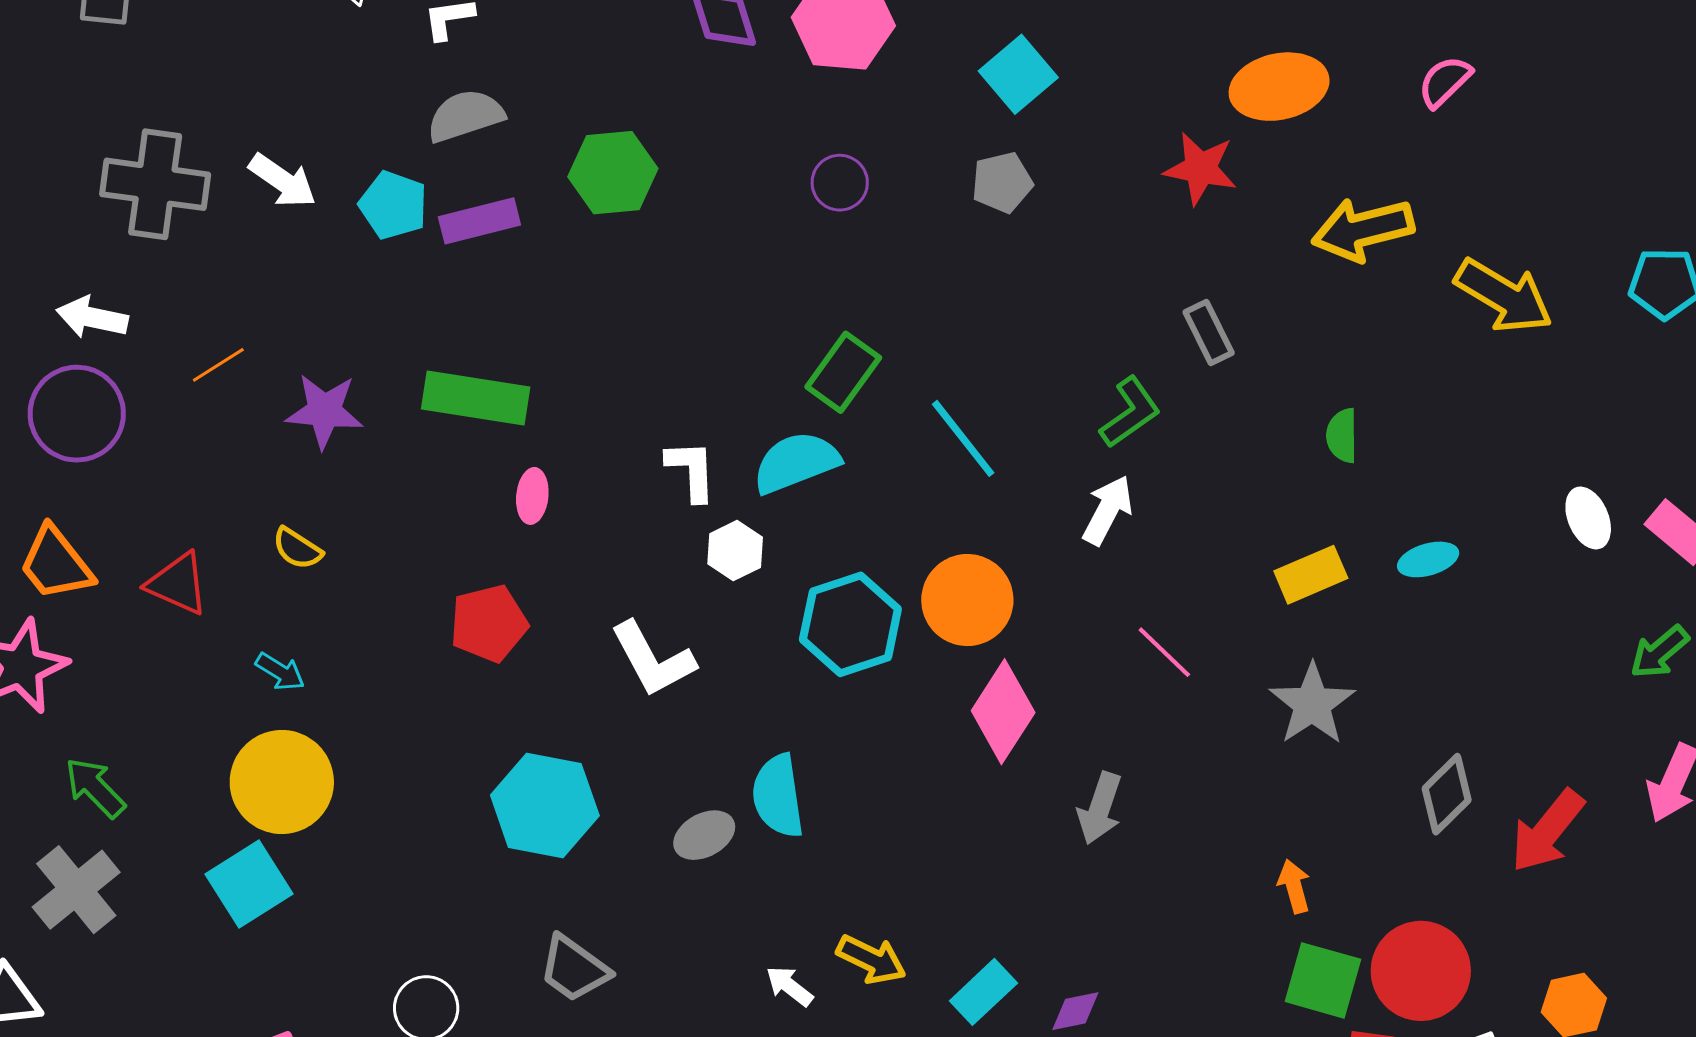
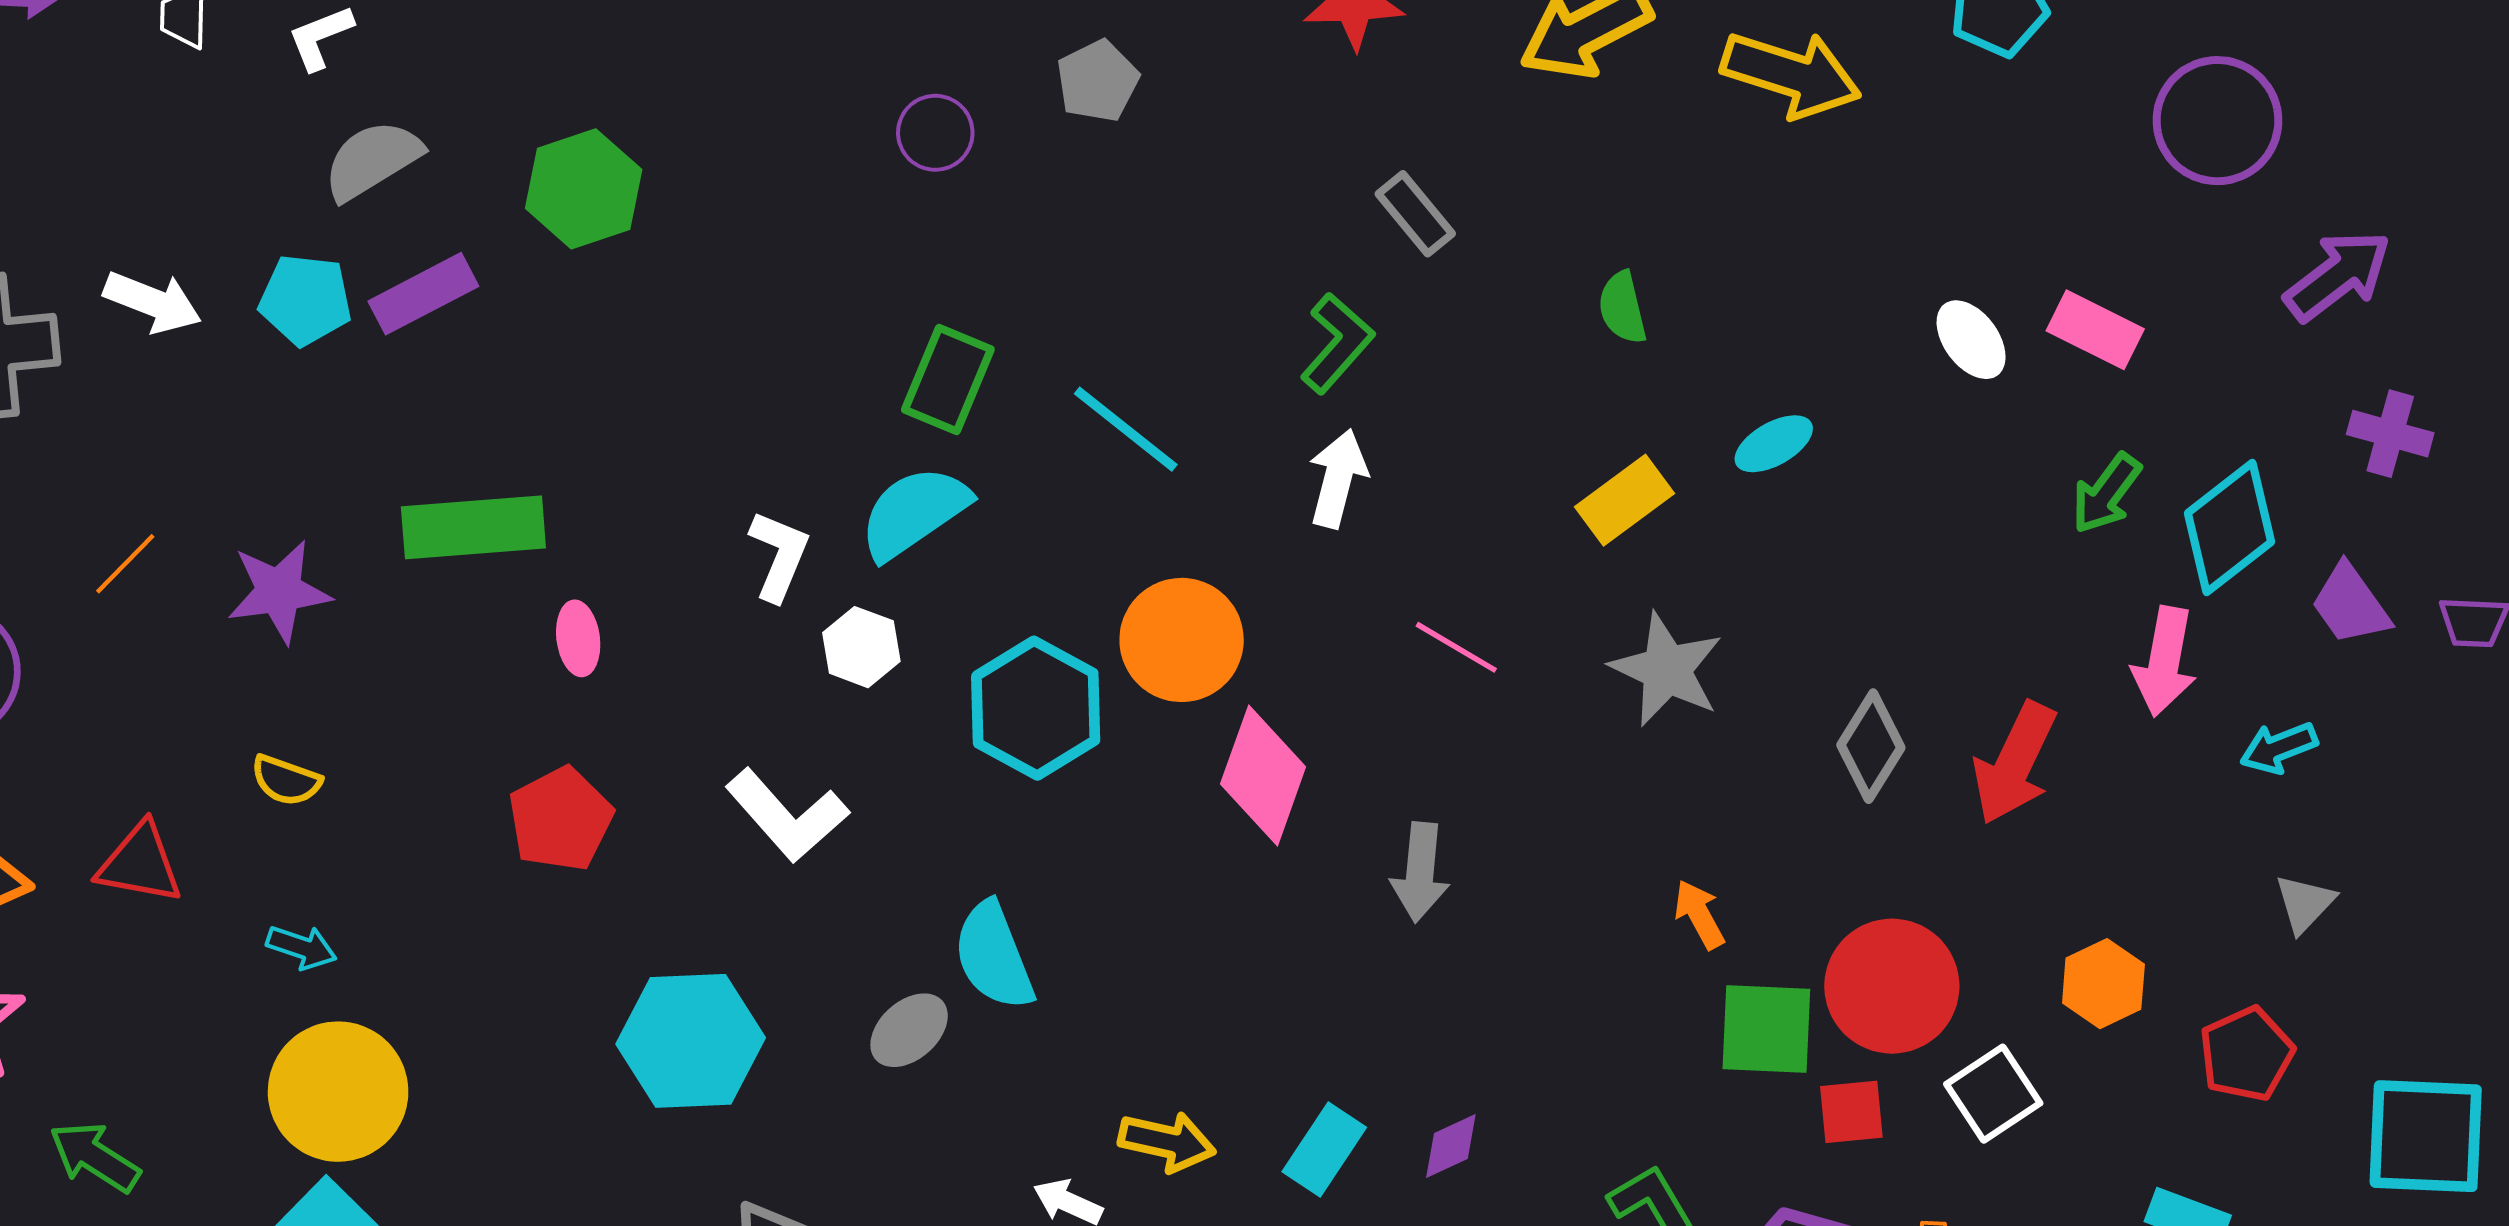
purple circle: (840, 183) -> (935, 133), moved
white L-shape: (691, 470) -> (779, 556), turned 38

